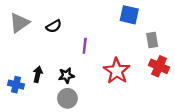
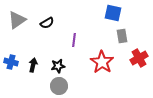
gray rectangle: (152, 40) -> (122, 36), moved
red cross: (159, 66) -> (139, 58), turned 36
blue cross: (16, 85) -> (11, 62), moved

